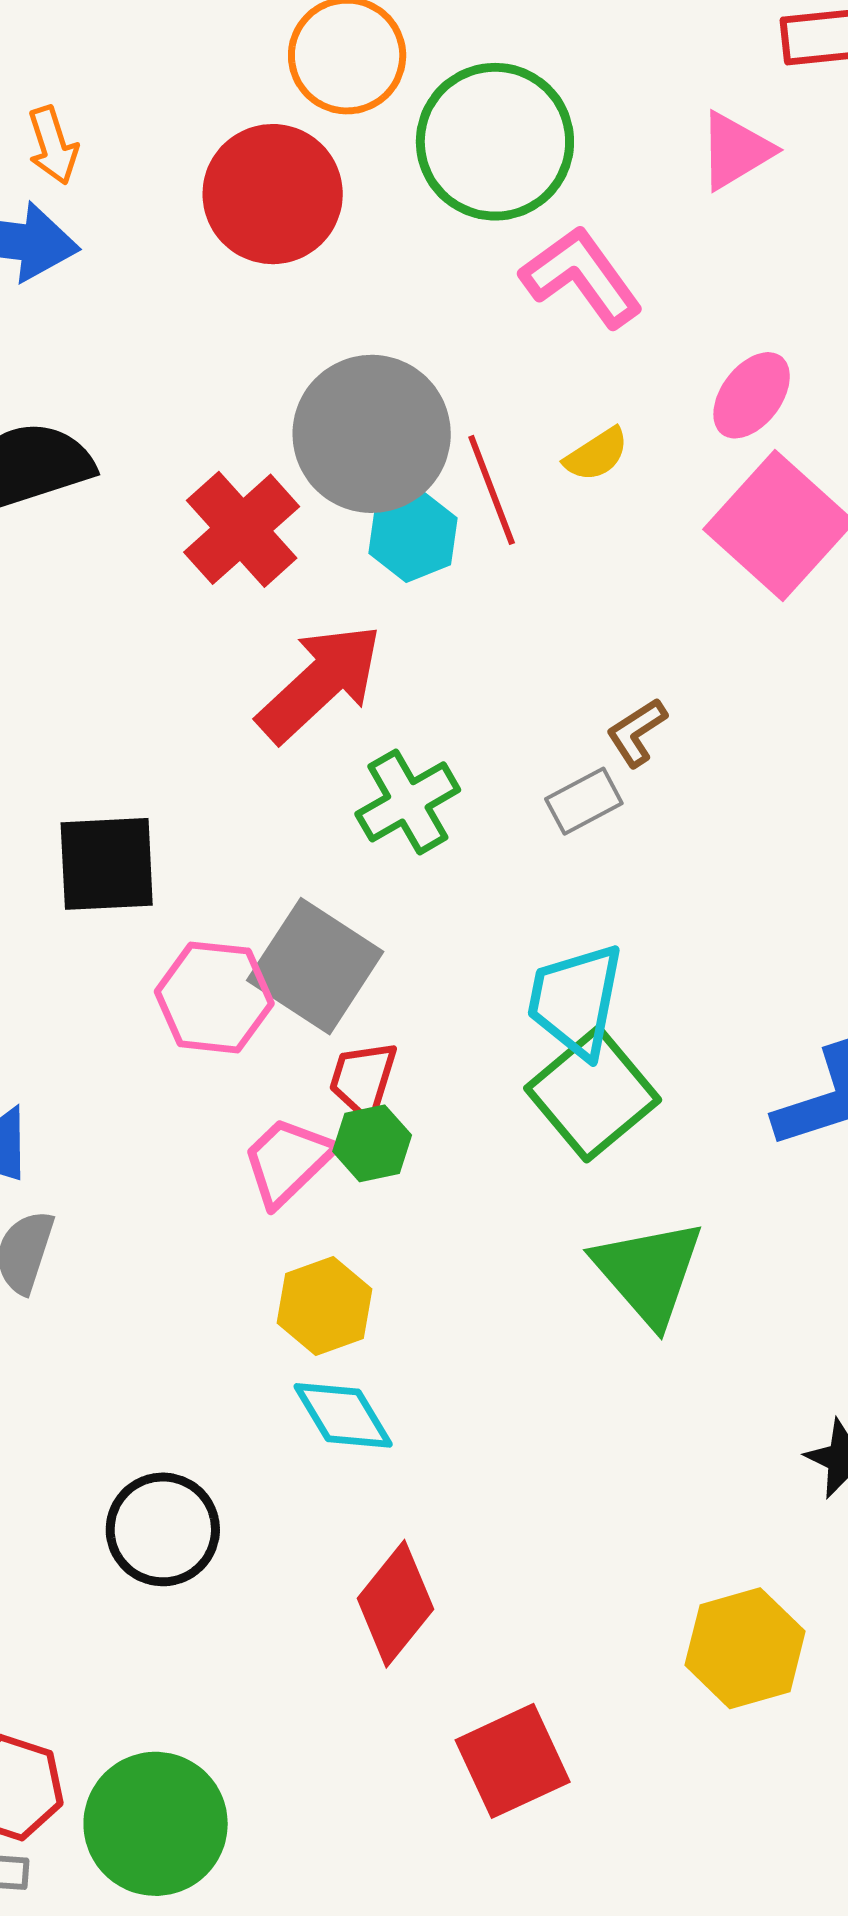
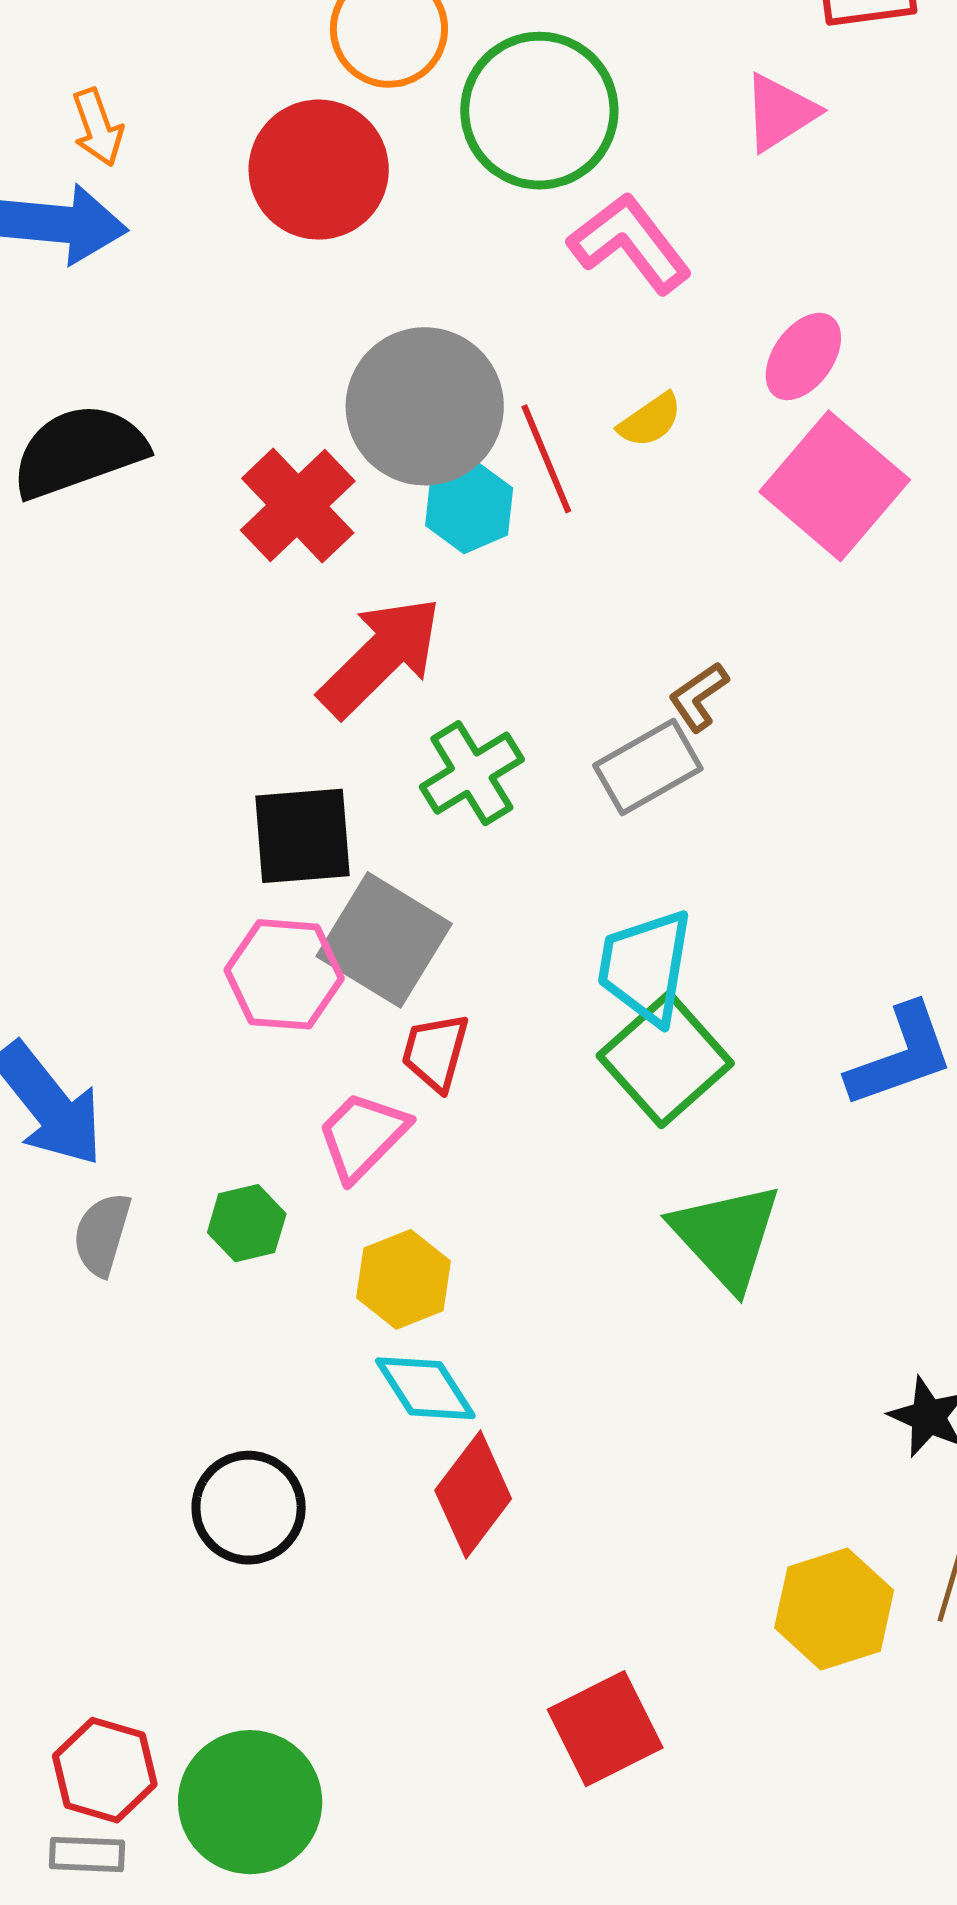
gray rectangle: (584, 801) -> (648, 767), size x1.4
black square: (107, 864) -> (302, 836), moved
green hexagon: (372, 1143) -> (247, 1223), moved
red diamond: (395, 1604) -> (473, 1494), moved

